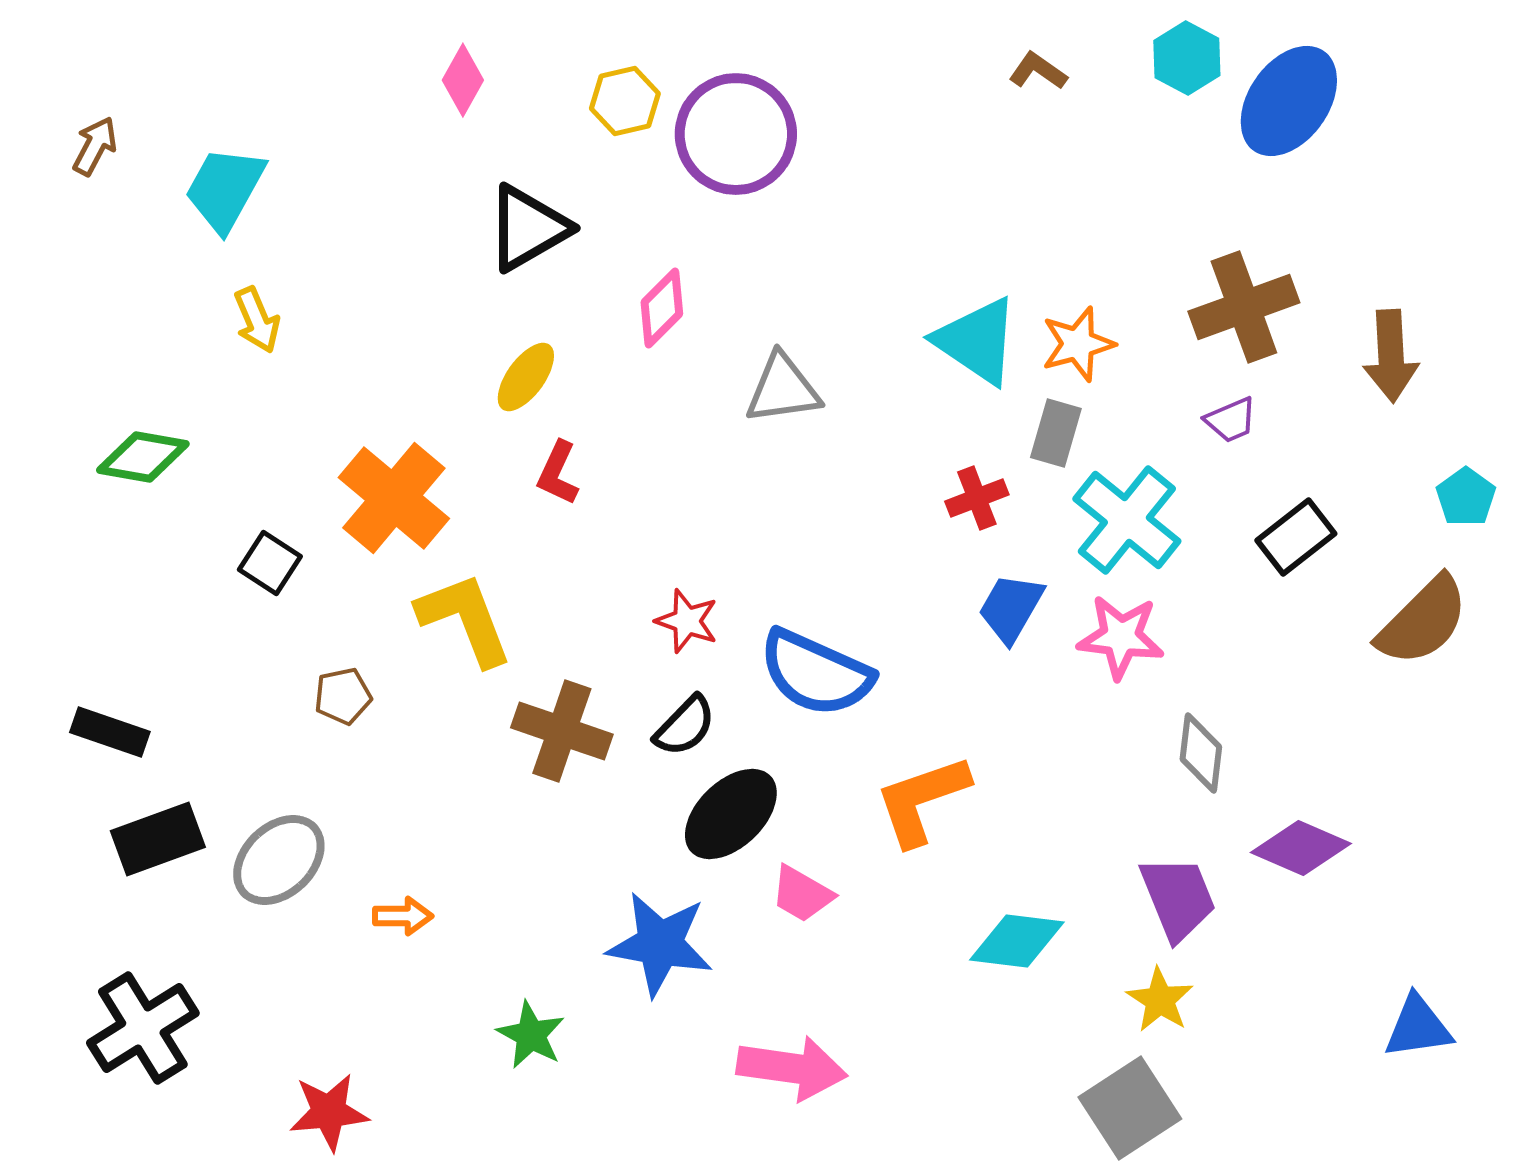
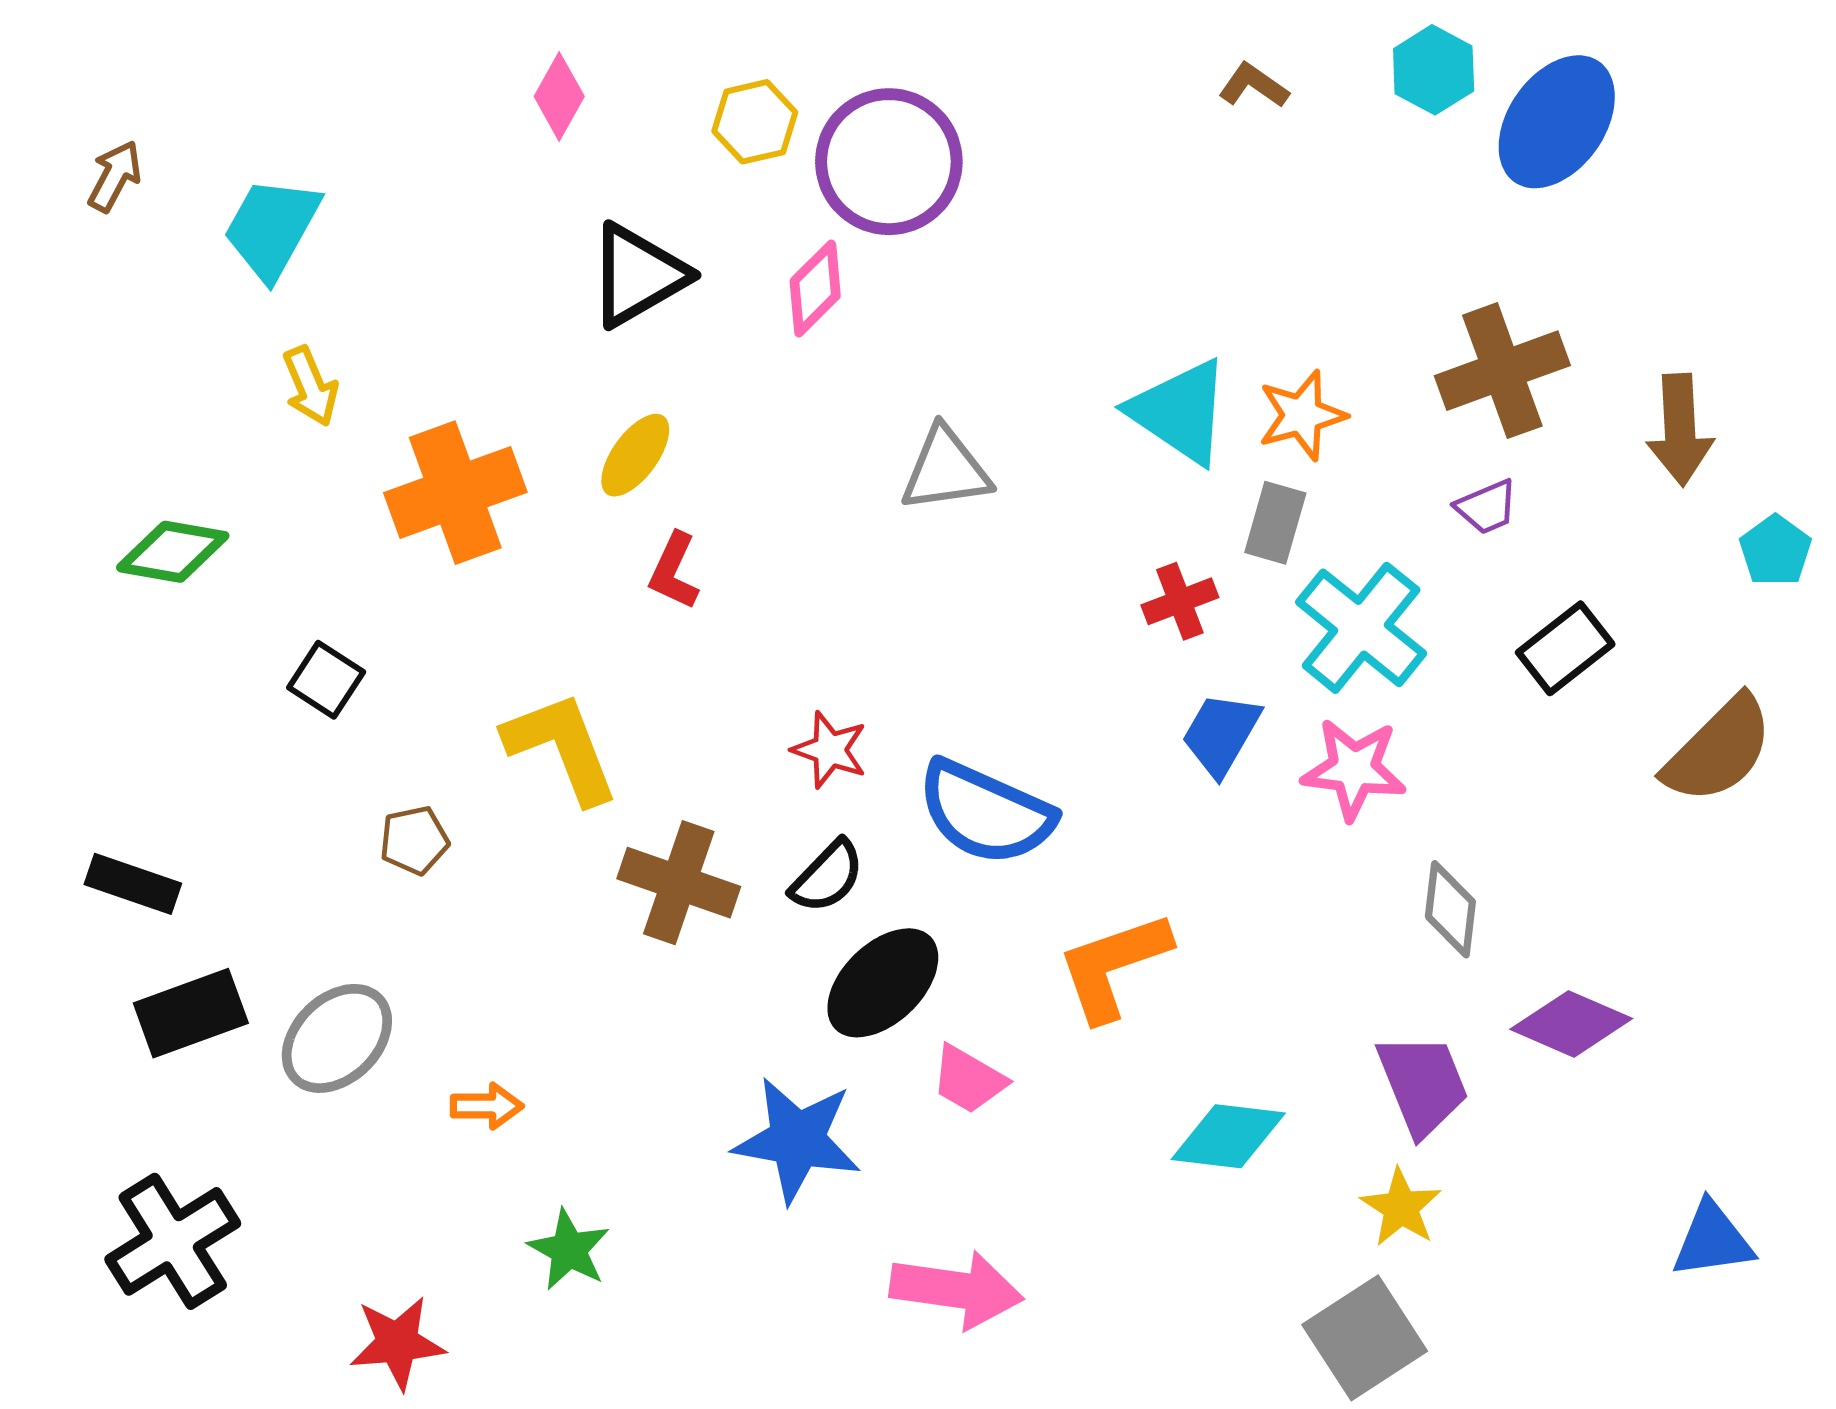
pink diamond: (662, 308) -> (815, 288), moved
cyan pentagon: (1466, 497) -> (1775, 551), moved
orange cross: (394, 498) -> (455, 493), moved, turned 30
green star: (531, 1035) -> (569, 1250), moved

